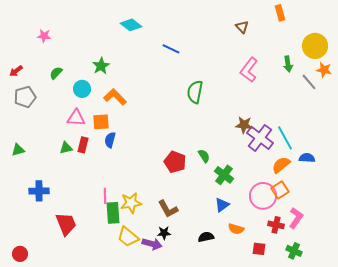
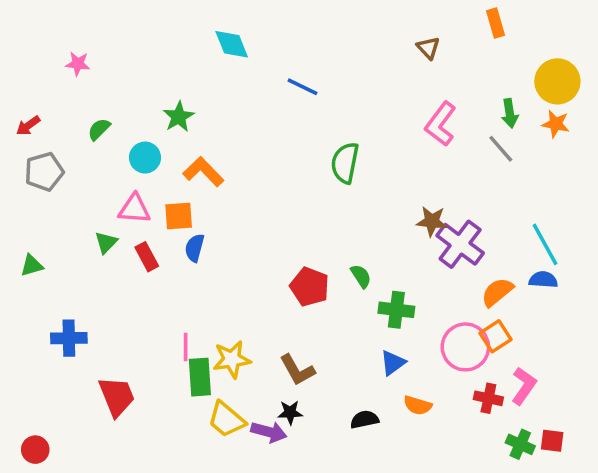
cyan diamond: (131, 25) -> (232, 44), turned 30
orange star: (324, 70) -> (556, 124), moved
gray line: (309, 82) -> (501, 149), moved
cyan line: (285, 138) -> (545, 244), moved
red rectangle: (83, 145) -> (147, 257), turned -42
green triangle: (66, 148) -> (106, 243), moved, turned -32
green cross: (224, 175) -> (396, 310), turned -30
red square: (259, 249) -> (552, 441), moved

